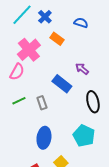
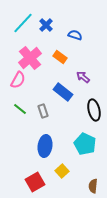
blue semicircle: (81, 23) -> (75, 35), moved
orange rectangle: (57, 39) -> (60, 57), moved
green line: (19, 101) -> (20, 109), turned 64

